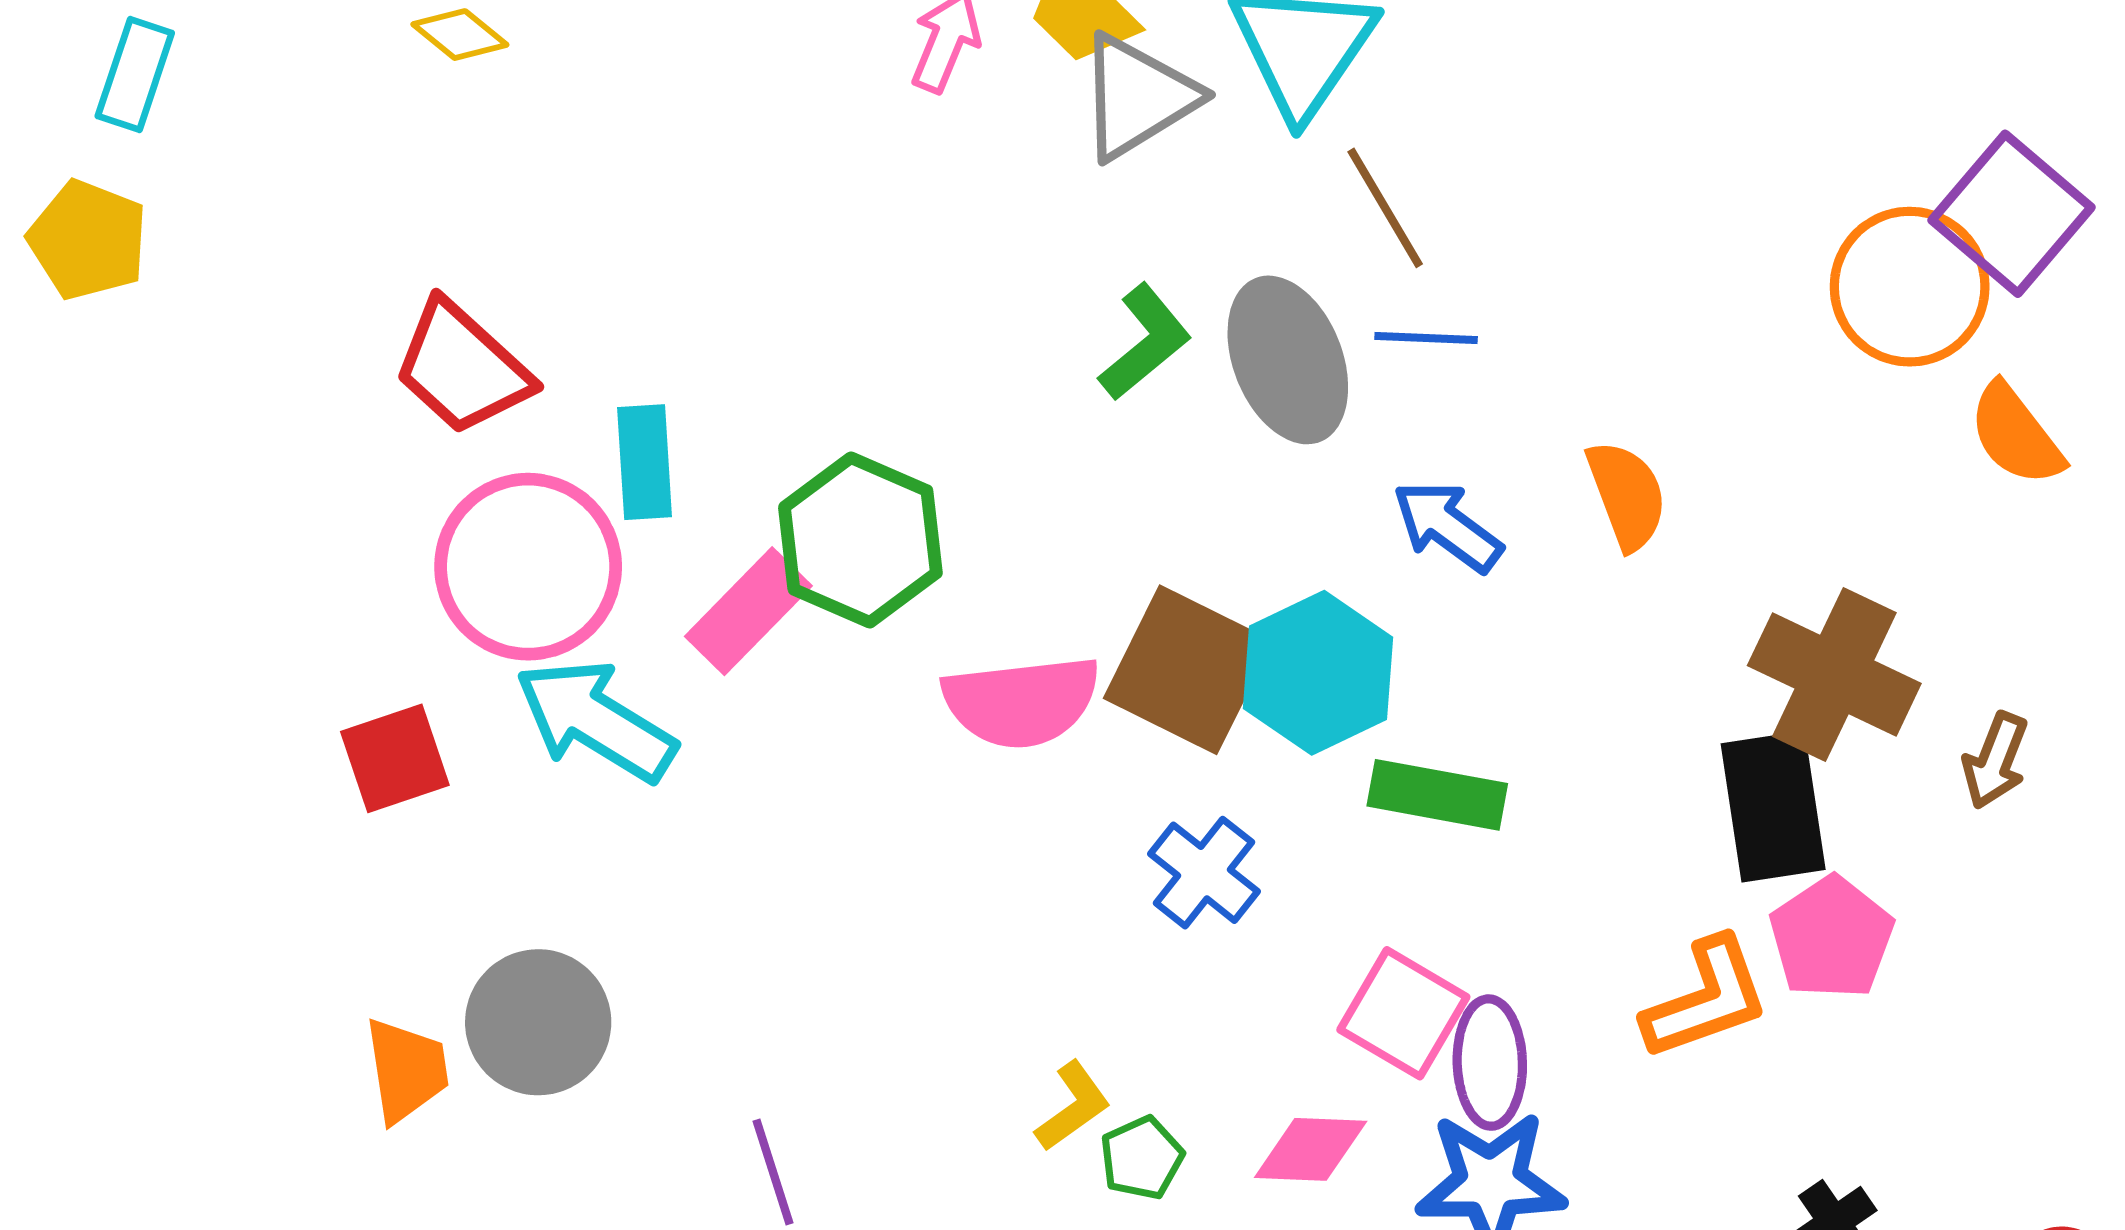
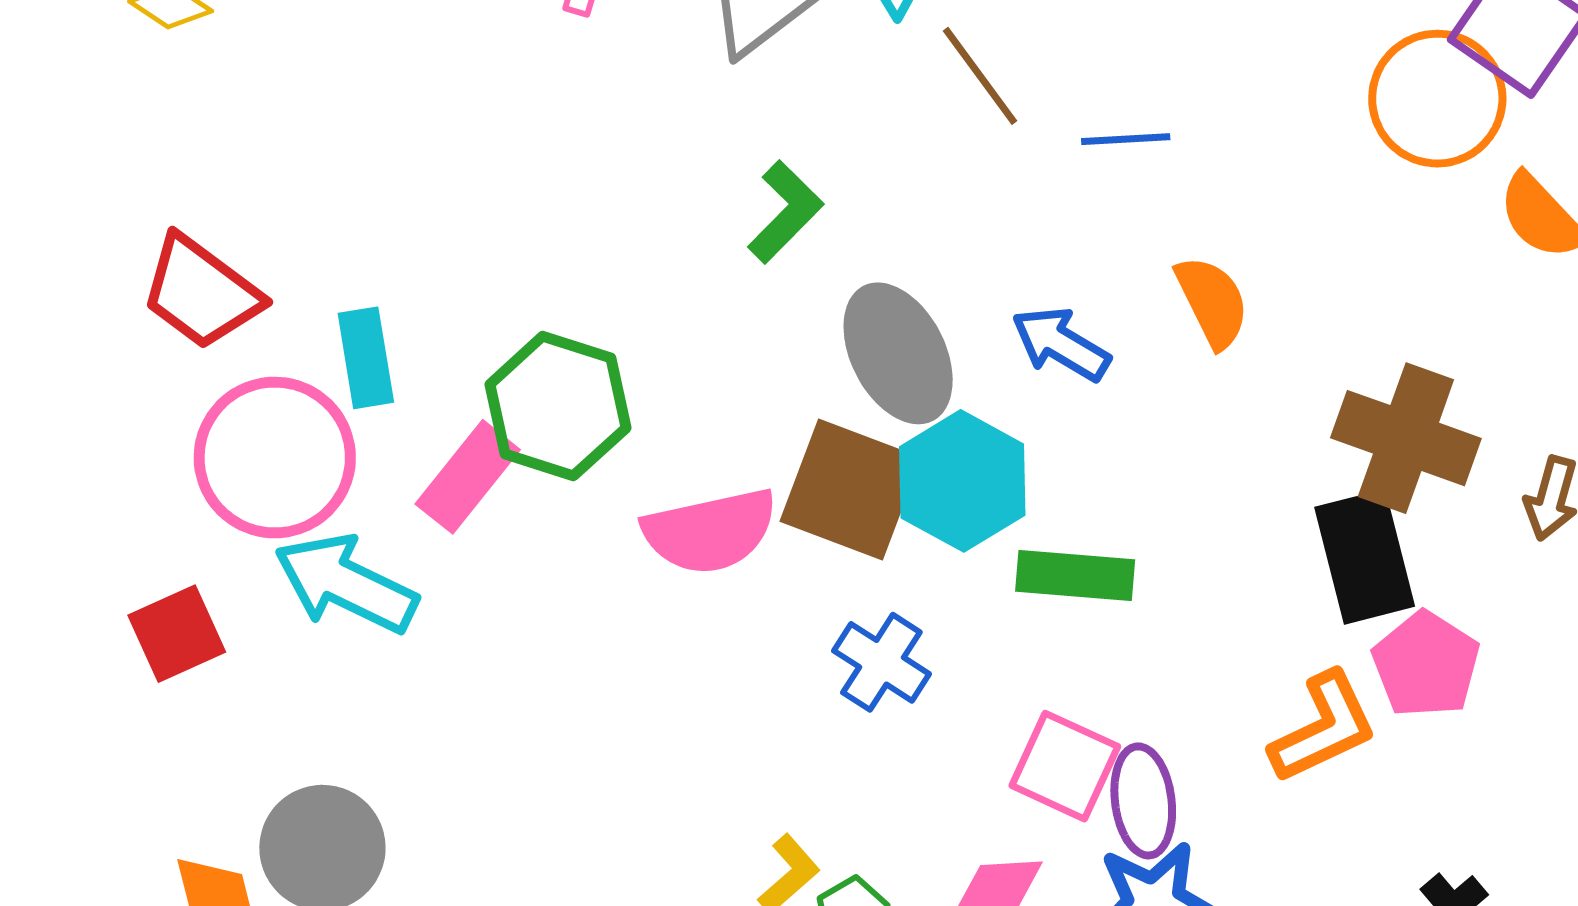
blue line: (1426, 338) -> (1126, 139), moved
gray ellipse: (1288, 360) -> (898, 353), moved

